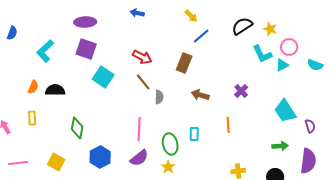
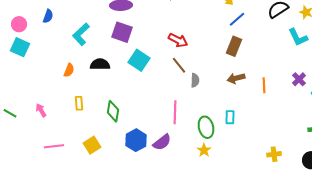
brown rectangle: (184, 63) -> (234, 46), moved
black semicircle: (55, 90) -> (100, 64), moved
purple cross: (241, 91) -> (299, 79), moved
brown arrow: (200, 95) -> (236, 78), turned -30
yellow rectangle: (32, 118) -> (79, 103), moved
orange line: (228, 125) -> (264, 85), moved
purple semicircle: (139, 158) -> (162, 142), moved
yellow square: (56, 162) -> (92, 145), turned 30

